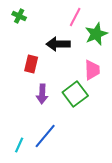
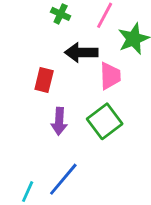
green cross: (19, 16) -> (61, 14), moved
pink trapezoid: (92, 70) -> (110, 76), moved

